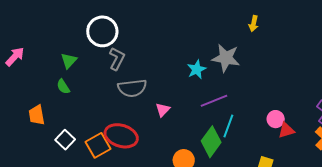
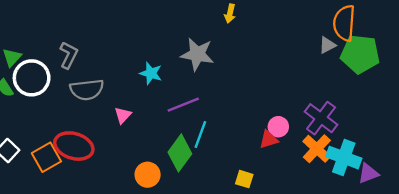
white circle: (102, 31) -> (32, 78), moved
cyan star: (197, 69) -> (151, 73), moved, turned -30
pink circle: (276, 119) -> (278, 127), moved

